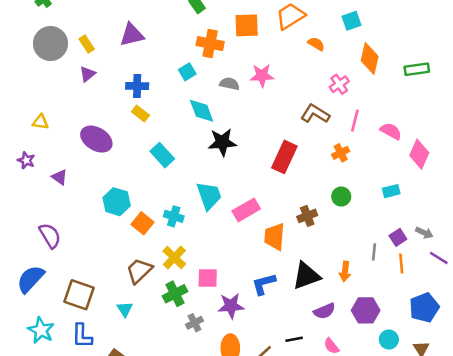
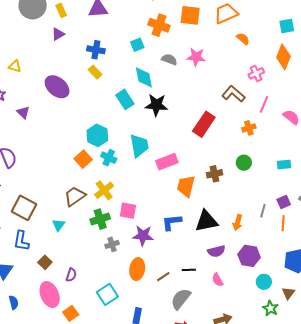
cyan square: (351, 21) -> (287, 26), moved
cyan rectangle: (162, 155) -> (125, 99), moved
cyan hexagon: (117, 202) -> (97, 135), moved

